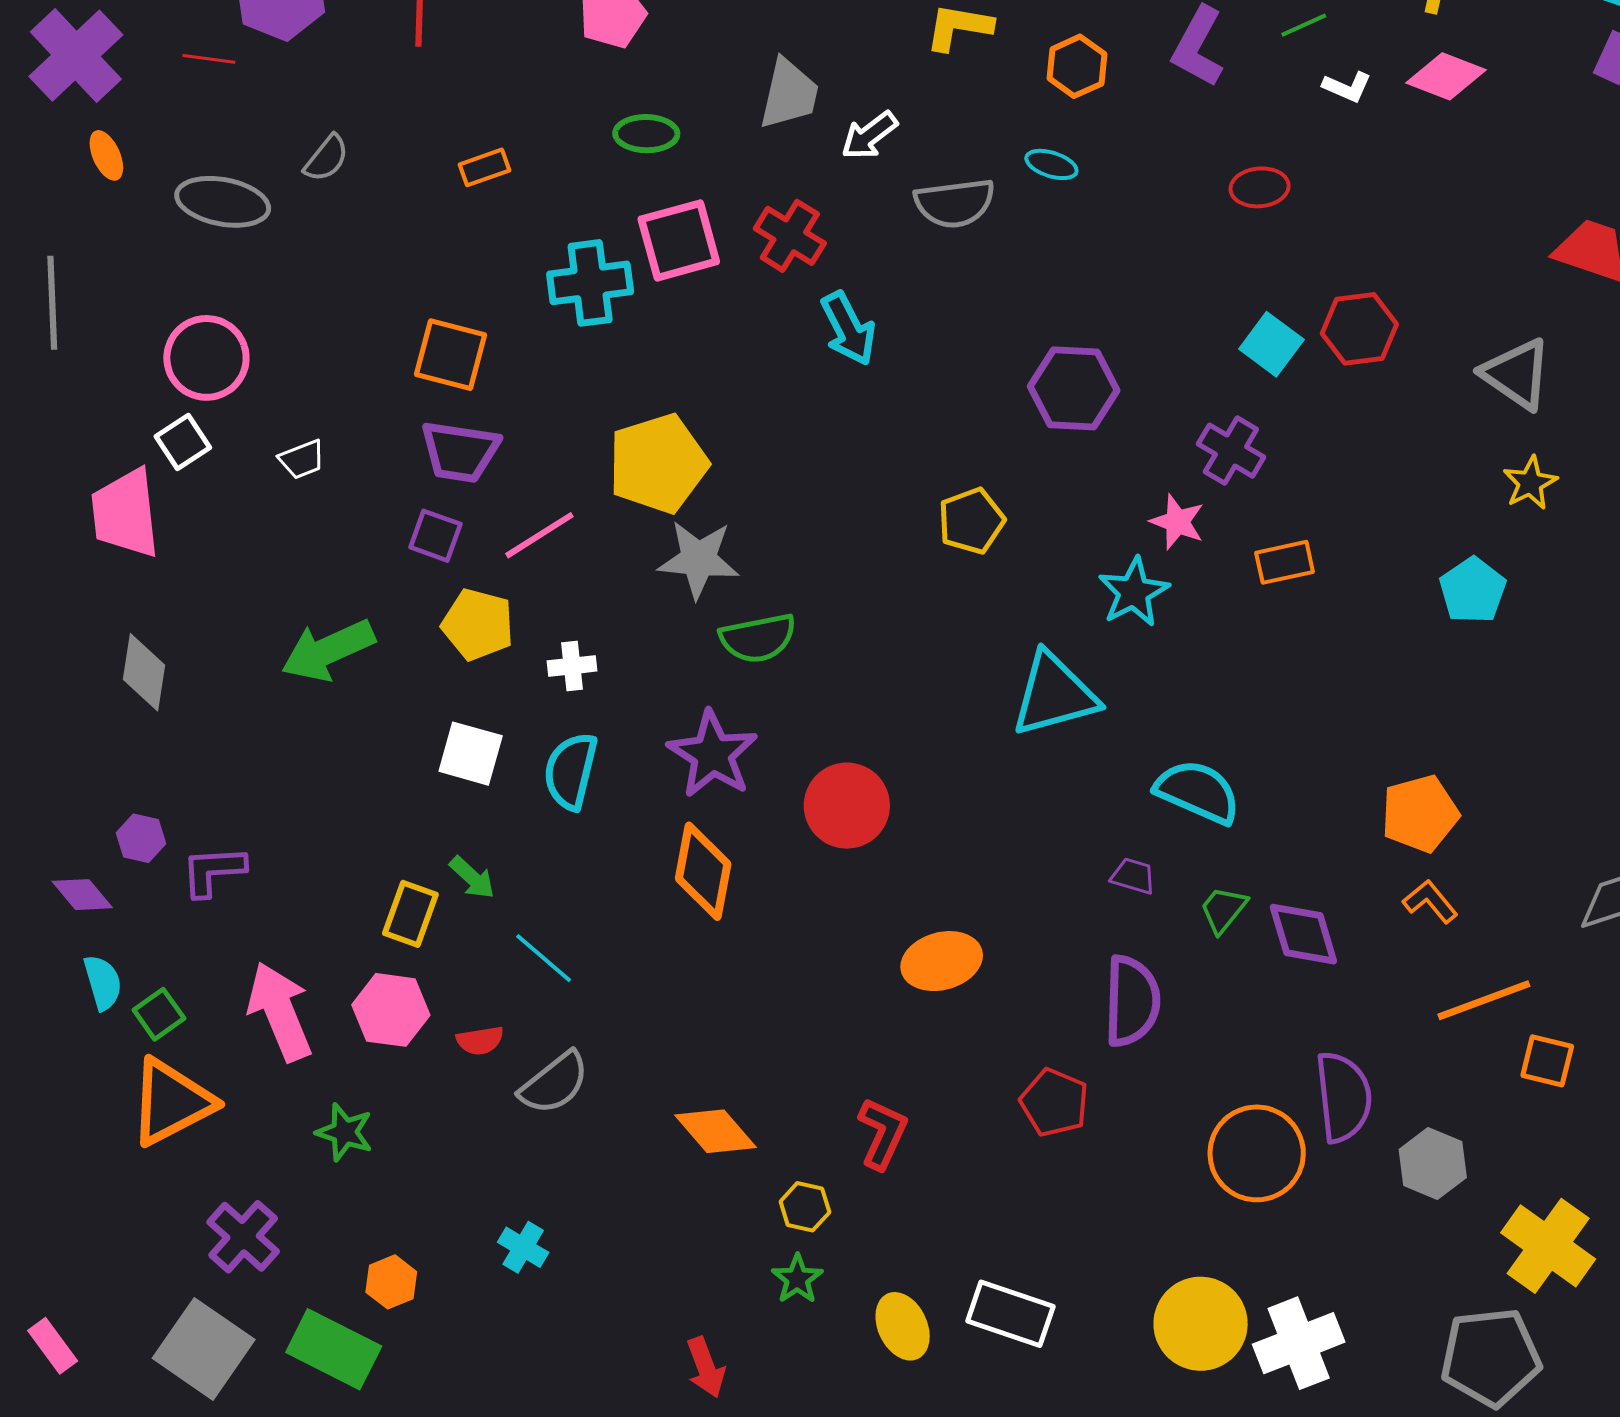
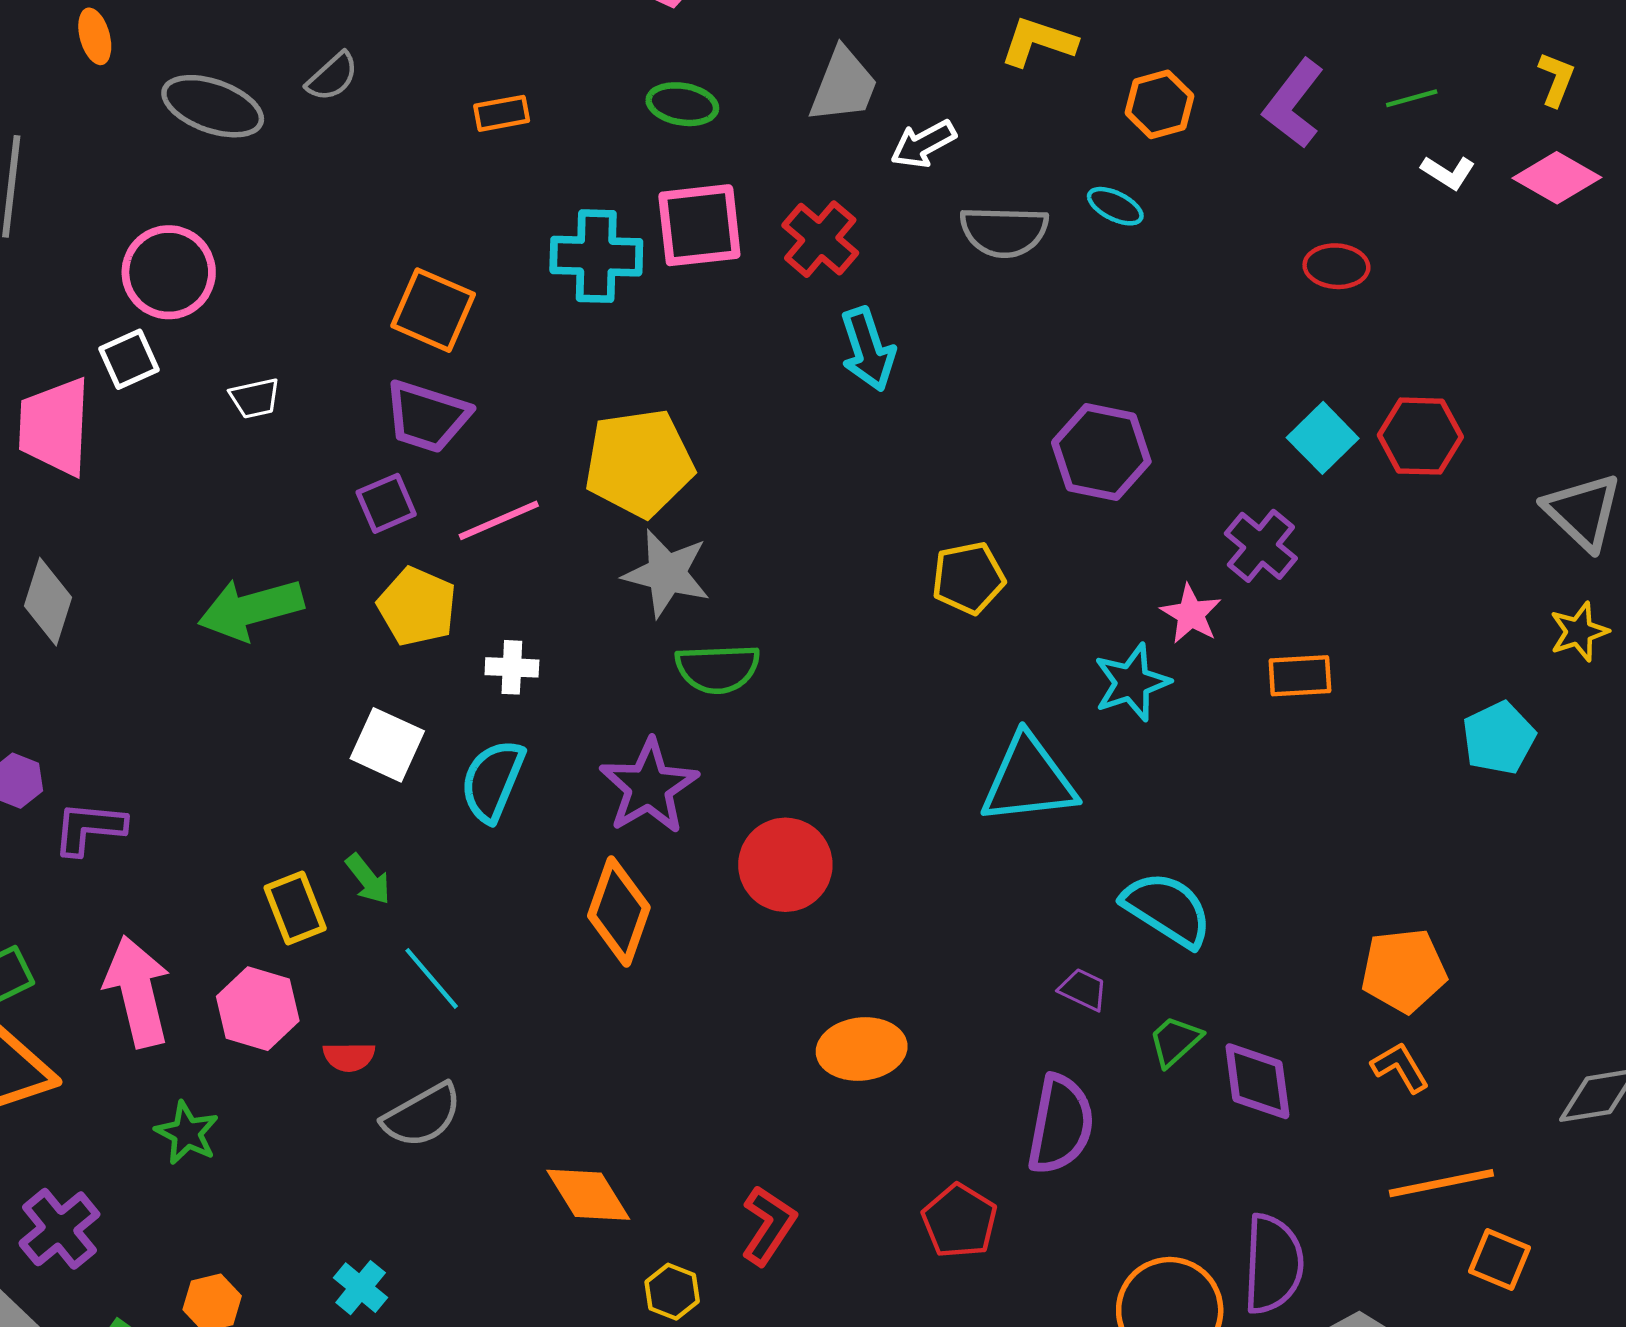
purple square: (435, 536) -> (386, 503), turned 38
yellow rectangle: (410, 914) -> (295, 908), turned -50

